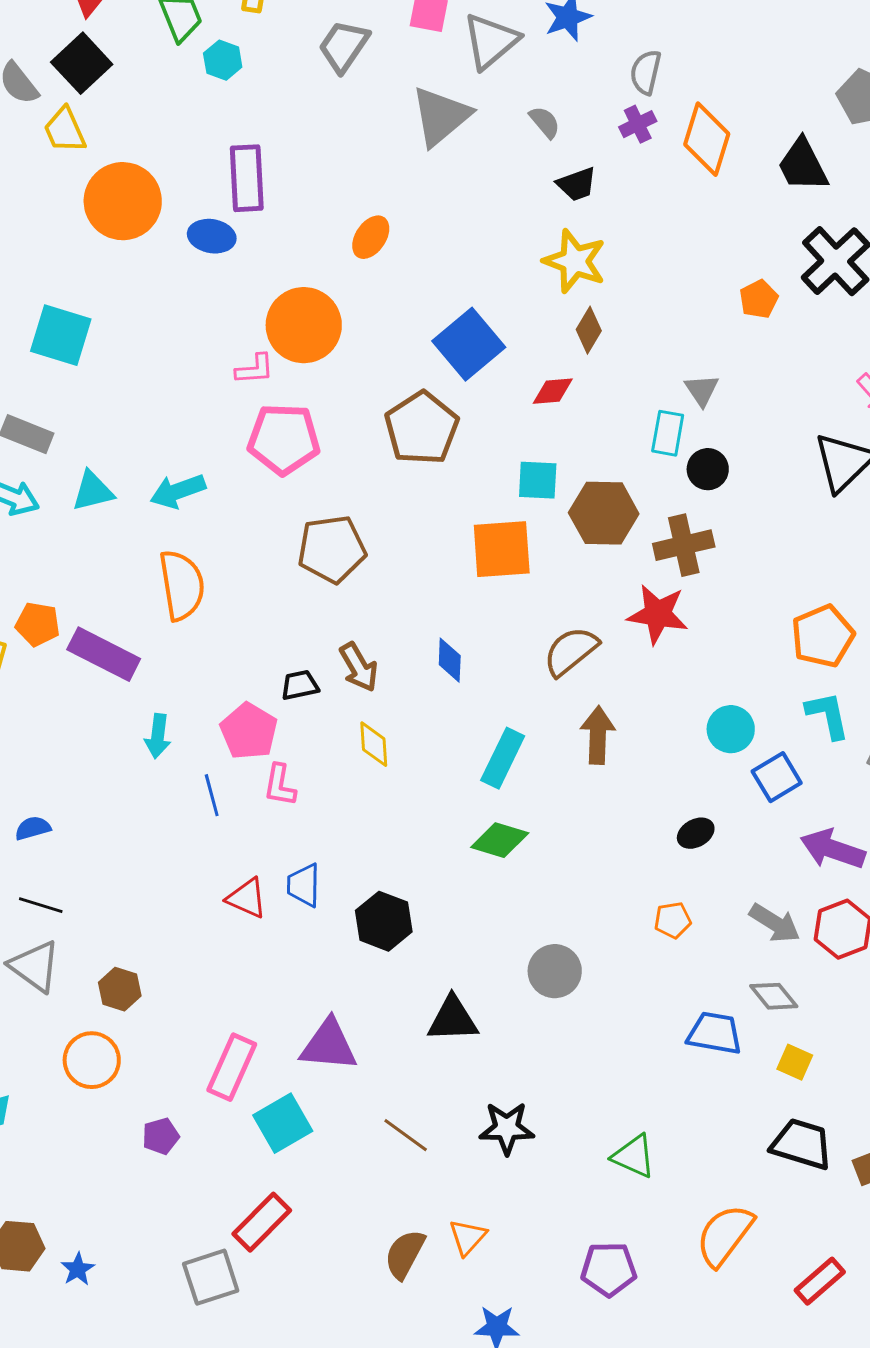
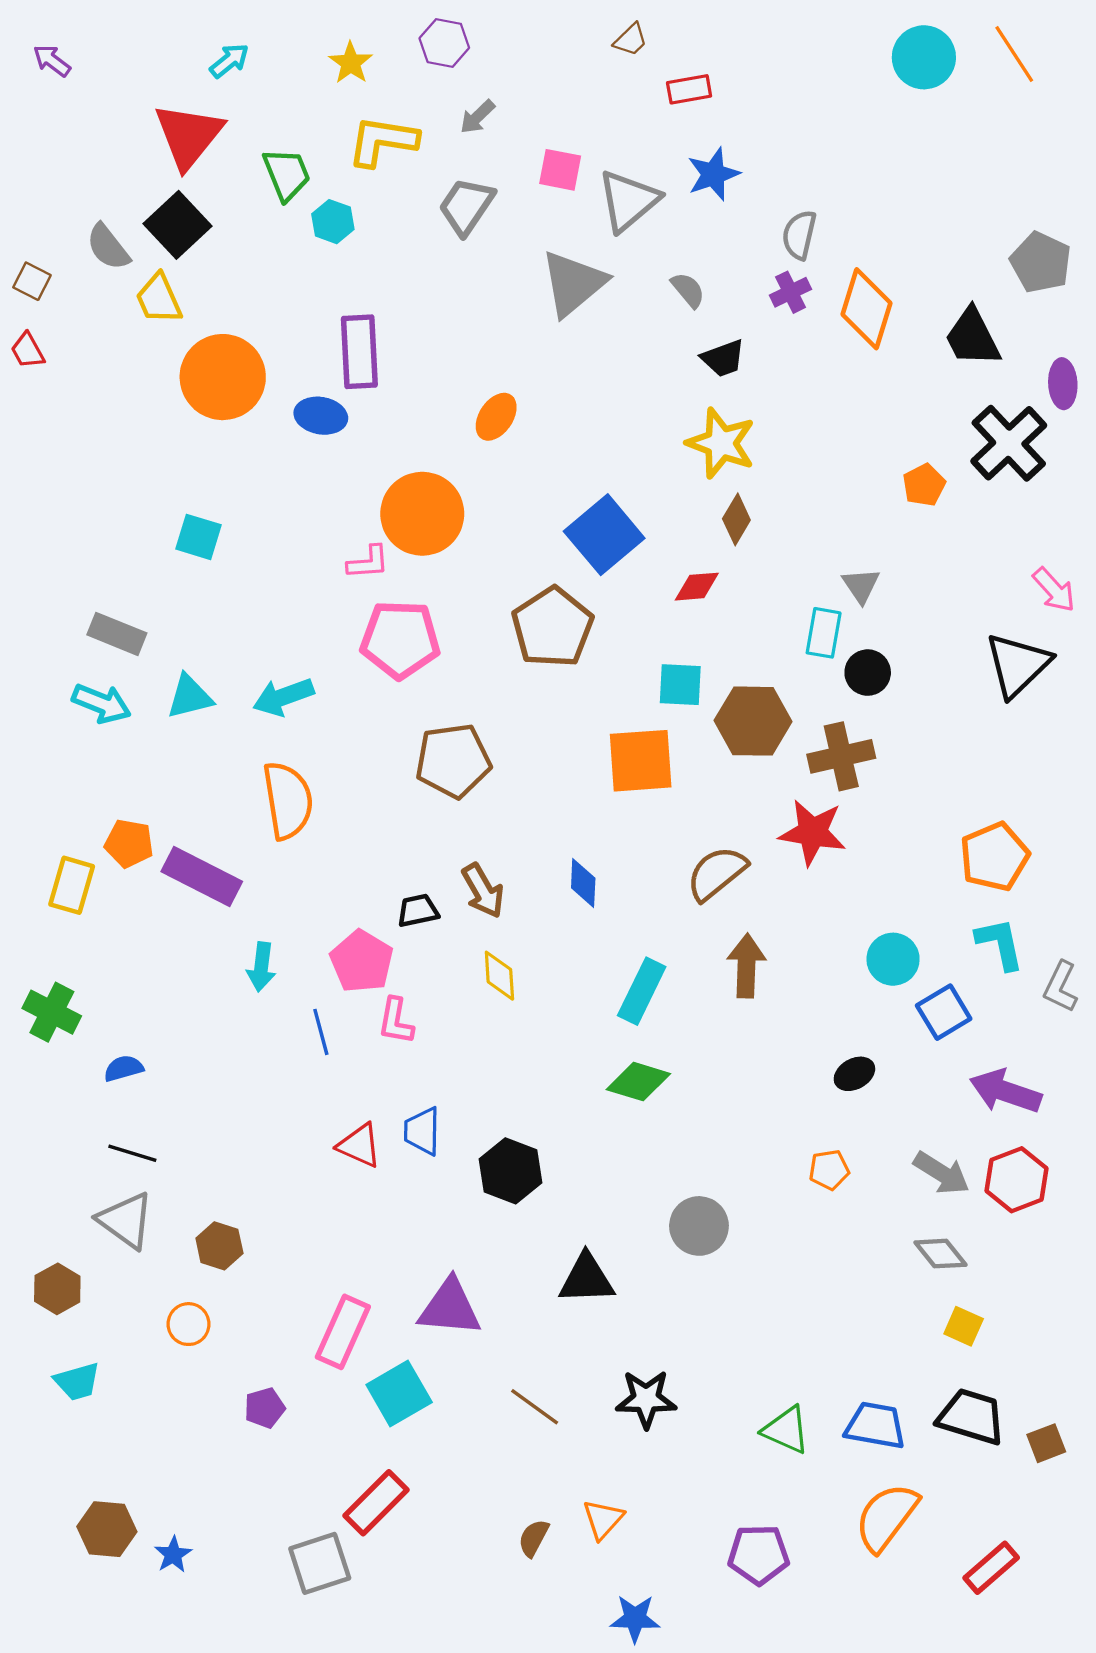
cyan square: (61, 335) -> (198, 537), moved, size x0.7
blue trapezoid: (715, 1033) -> (875, 1426), moved
orange circle: (92, 1060) -> (189, 1324), size x0.7
brown semicircle: (405, 1254) -> (534, 1538), size x0.7

